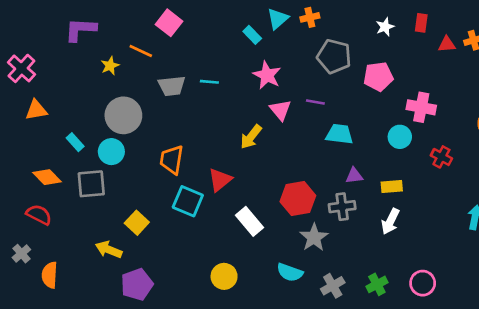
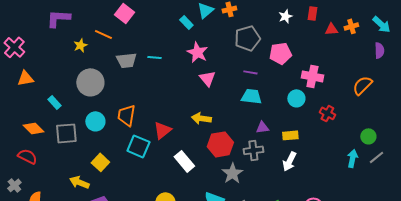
gray pentagon: (334, 56) -> (247, 38), turned -30
purple line: (315, 102) -> (250, 72), moved
yellow arrow: (251, 137) -> (201, 118), moved, turned 60
cyan circle: (111, 152) -> (95, 121), moved

